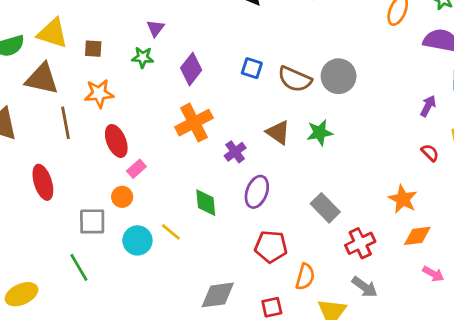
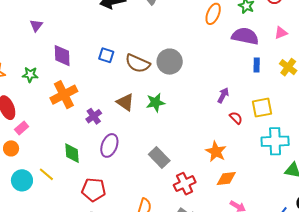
green star: (143, 57) -> (30, 75), moved
purple diamond: (191, 69) -> (62, 56), turned -40
purple arrow: (428, 106) -> (223, 95), moved
red pentagon: (271, 247) -> (94, 190), moved

